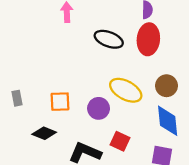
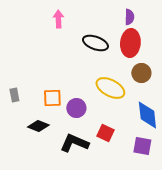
brown circle: (166, 86) -> (141, 73), moved
purple circle: (99, 108) -> (76, 108), moved

